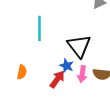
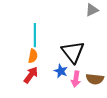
orange semicircle: (22, 72) -> (33, 56), moved
red arrow: (57, 79) -> (31, 75), moved

